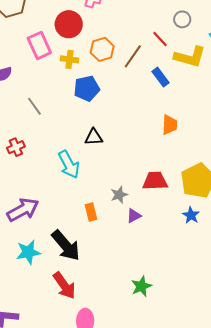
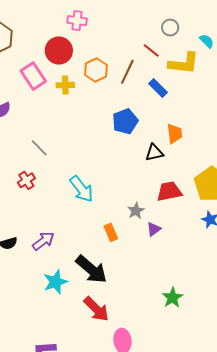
blue pentagon: (87, 89) -> (125, 121), moved
gray line: (34, 106) -> (39, 148), moved
black triangle: (94, 137) -> (154, 153), moved
purple arrow: (23, 210) -> (43, 241), size x0.7

